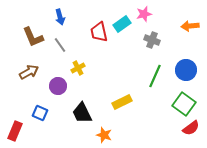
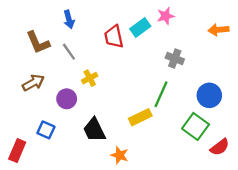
gray cross: (152, 40) -> (175, 59), moved
blue circle: (186, 70) -> (209, 95), moved
green line: (155, 76) -> (161, 94), moved
green square: (184, 104) -> (196, 126), moved

